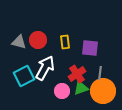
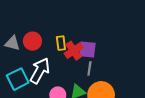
gray line: (100, 73) -> (89, 69), moved
red cross: (77, 74) -> (74, 51), moved

